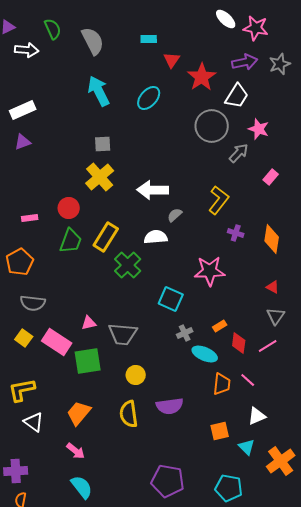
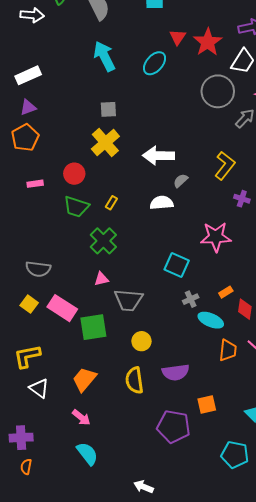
red triangle: (172, 60) -> (178, 37), moved
yellow rectangle: (106, 237) -> (111, 203), size x0.5
green trapezoid: (71, 241) -> (76, 207), turned 88
orange pentagon: (20, 262) -> (25, 137), moved
green cross: (128, 265) -> (103, 241), moved
pink triangle: (89, 323) -> (101, 279), moved
orange square: (220, 431) -> (207, 404), moved
purple pentagon: (168, 481) -> (174, 427), moved

